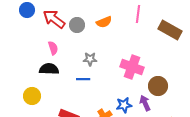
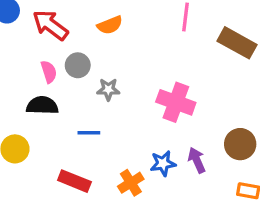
orange semicircle: (104, 22) -> (110, 25), moved
gray circle: (77, 25) -> (78, 65), moved
blue line: (83, 79) -> (89, 133), moved
brown circle: (158, 86) -> (240, 144), moved

